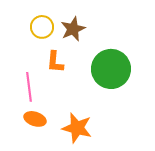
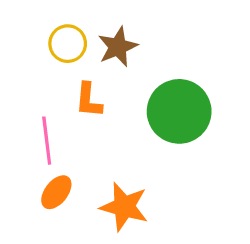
orange ellipse: (35, 119) -> (56, 192), turned -70

